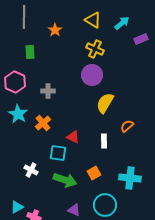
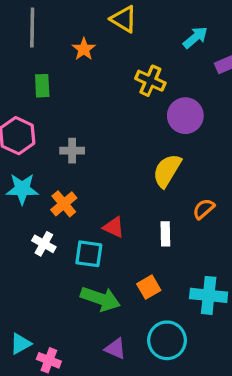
yellow triangle: (93, 20) -> (124, 19), moved
purple circle: (92, 75) -> (185, 116), moved
cyan star: (18, 114) -> (22, 189), turned -30
white cross: (31, 170) -> (44, 244), moved

